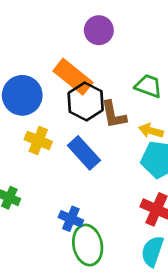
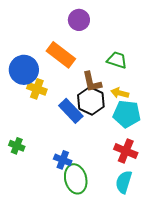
black hexagon: (86, 101) -> (91, 101), moved
yellow cross: (38, 141) -> (37, 89), moved

